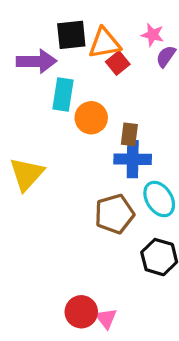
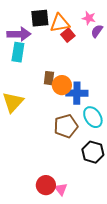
cyan rectangle: (63, 95) -> (18, 52), moved
orange circle: (91, 118) -> (62, 85), moved
brown rectangle: (129, 134) -> (49, 78), moved

